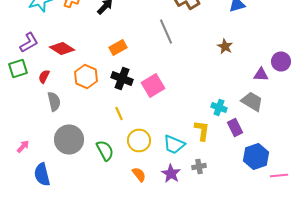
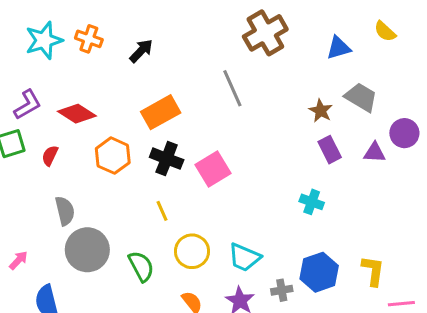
orange rectangle: (118, 48) -> (161, 112), size x1.4
gray semicircle: (54, 102) -> (65, 211), moved
gray trapezoid: (252, 102) -> (361, 97), moved
purple rectangle: (235, 128) -> (330, 150), moved
yellow L-shape: (202, 130) -> (373, 271), moved
blue hexagon: (256, 156) -> (319, 272), moved

